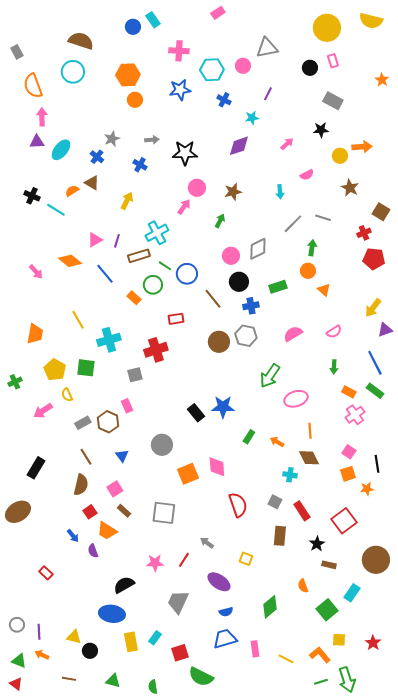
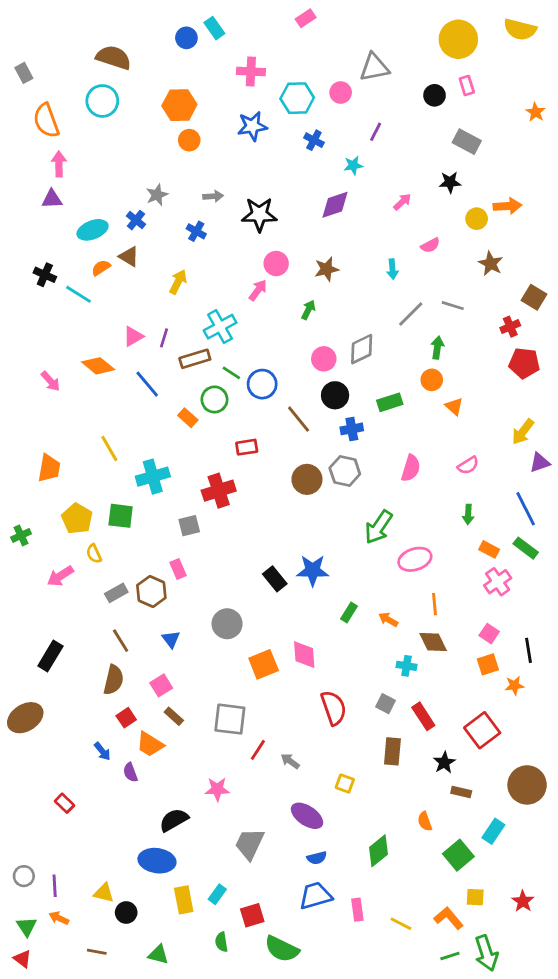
cyan ellipse: (61, 150) -> (93, 230), moved, turned 30
pink semicircle: (293, 334) -> (411, 468), turned 138
red line: (184, 560) -> (258, 750), moved
green triangle: (19, 661) -> (27, 927), turned 35
green semicircle: (153, 687) -> (221, 942), moved

